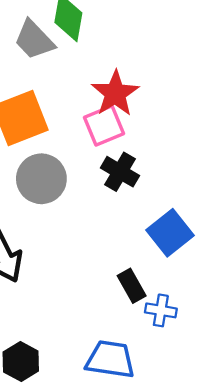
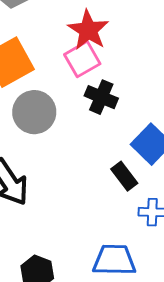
black rectangle: (132, 286) -> (124, 176), moved

